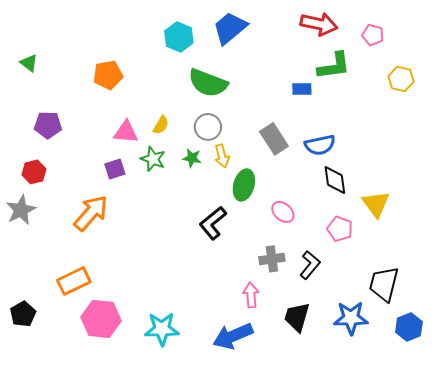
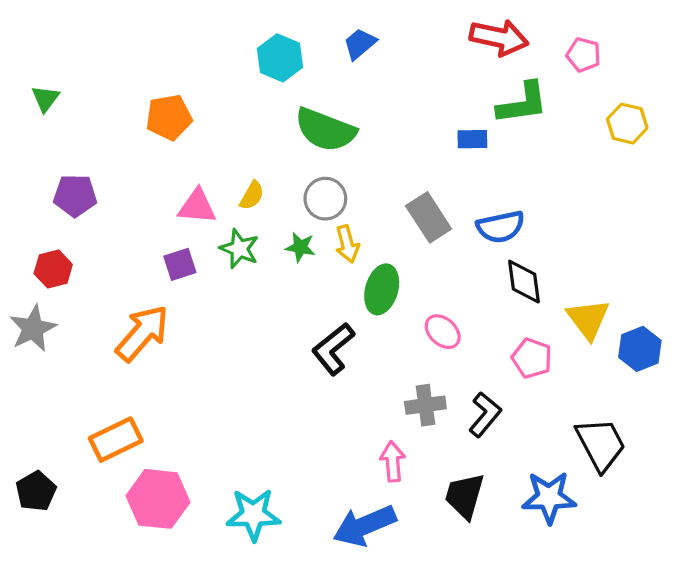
blue trapezoid: (230, 28) -> (360, 44), size x0.6
green triangle: (29, 63) -> (45, 99), turned 30
black trapezoid: (384, 284) -> (601, 444), turned 138
blue hexagon: (409, 327) -> (640, 349), moved

